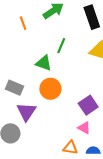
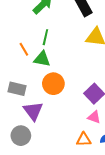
orange line: (23, 23) -> (24, 49), moved
green line: (61, 46) -> (45, 37), moved

